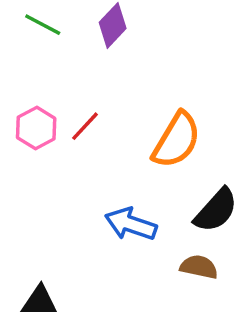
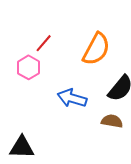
pink hexagon: (36, 128) -> (29, 67), moved

